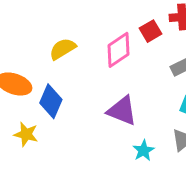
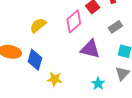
purple triangle: (122, 111) -> (90, 49), moved
yellow star: (26, 134) -> (55, 79), moved

